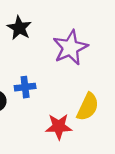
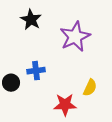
yellow semicircle: (88, 107) -> (90, 88), size x0.7

